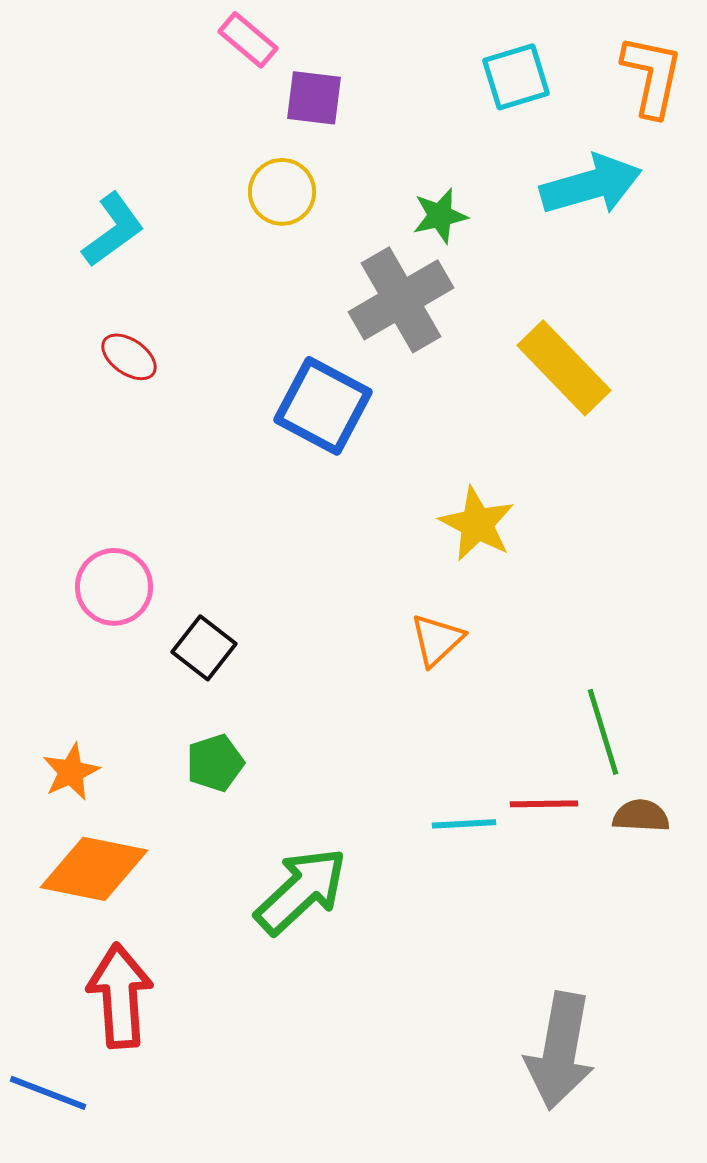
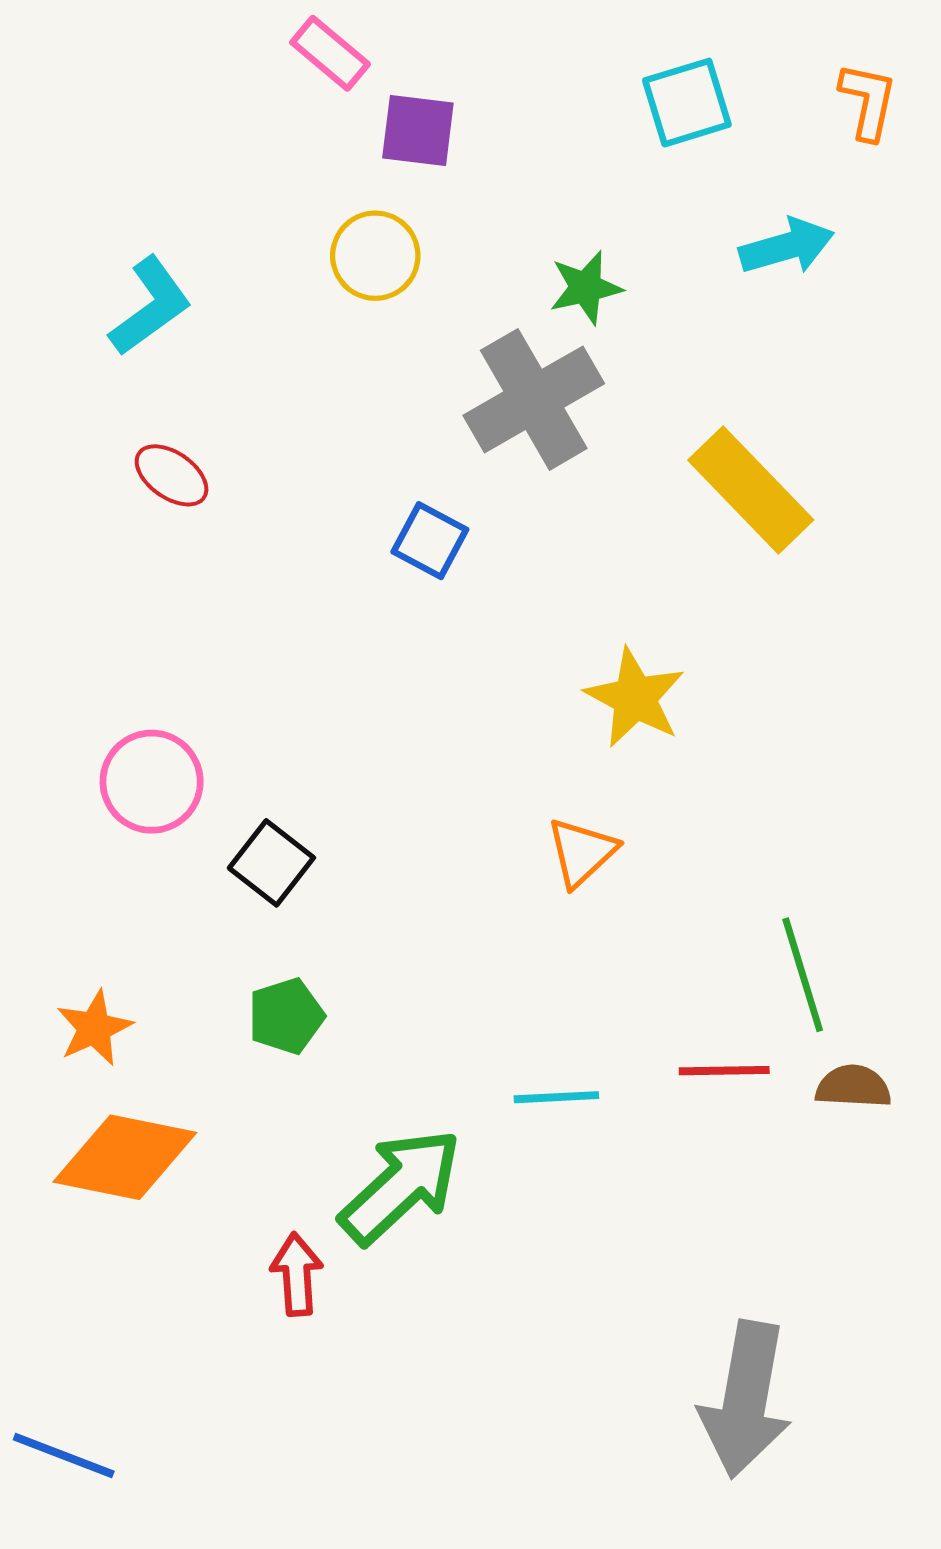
orange L-shape: (652, 76) -> (868, 101), size x0.7
cyan arrow: (591, 185) -> (787, 246), size x0.7
blue square: (323, 406) -> (430, 541), size x0.6
cyan line: (464, 824) -> (556, 1097), moved
red arrow: (120, 996) -> (297, 1274), moved, size x0.6

